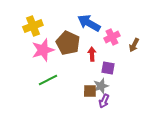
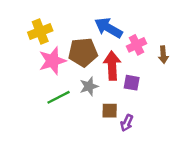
brown pentagon: (68, 43) -> (83, 52), turned -30
brown arrow: (134, 45) -> (163, 55), turned -32
red arrow: (92, 54) -> (112, 66), size x1.6
gray star: (101, 86) -> (89, 86), moved

